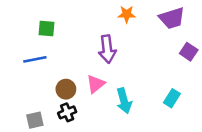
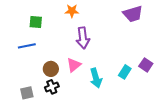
orange star: (127, 14) -> (72, 11), moved
purple square: (189, 52) -> (146, 65), moved
cyan rectangle: (172, 98) -> (125, 72), moved

